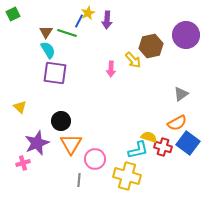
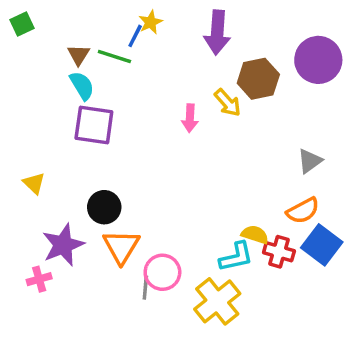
purple arrow: (107, 20) -> (217, 33), moved, size x1.4
yellow cross: (127, 176) -> (217, 301), turned 36
gray line: (79, 180) -> (145, 288), moved

